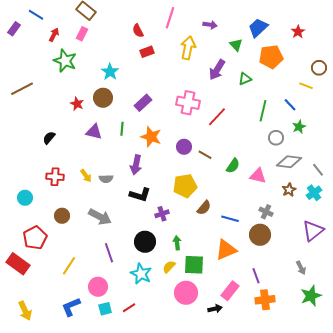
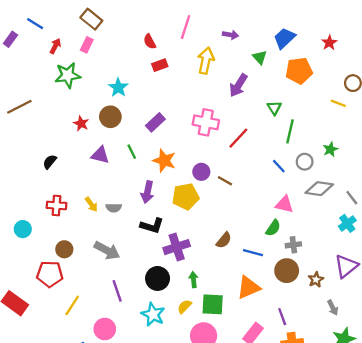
green star: (65, 61) -> (68, 75), turned -30
green triangle: (245, 79) -> (274, 108), moved, turned -40
blue line: (290, 105) -> (279, 166), moved
green line: (122, 129) -> (132, 152), turned -32
green semicircle: (233, 166) -> (273, 228), moved
yellow pentagon: (185, 186) -> (186, 197), moved
brown star: (289, 190) -> (316, 280), moved
gray cross: (266, 212) -> (293, 245), turned -32
purple cross: (162, 214) -> (177, 247), size x1.6
red pentagon: (35, 238) -> (50, 274), moved, turned 30

